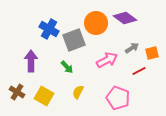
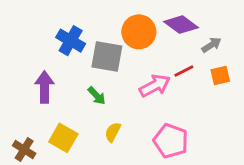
gray square: (74, 40) -> (107, 57), turned 30
gray arrow: (132, 48) -> (211, 45), moved
red line: (139, 71) -> (184, 71), moved
brown cross: (17, 92) -> (24, 149), moved

